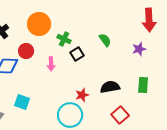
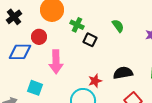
black square: (77, 54) -> (90, 40), turned -32
pink arrow: (51, 64) -> (56, 62), moved, size x1.6

